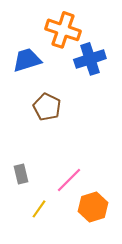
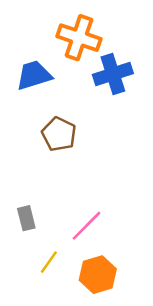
orange hexagon: (93, 207) -> (98, 275), moved

